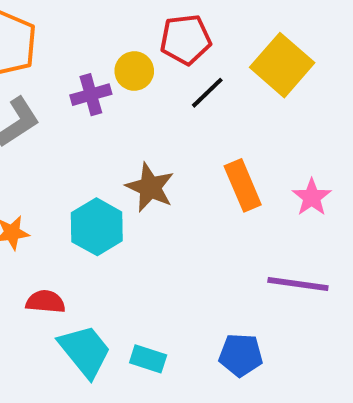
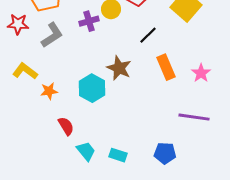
black line: (207, 93) -> (148, 35), moved
red semicircle: (46, 302) -> (66, 126), turned 54
cyan trapezoid: (85, 351) -> (86, 151), size x0.7

